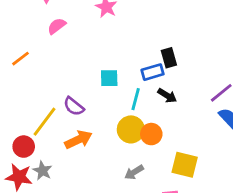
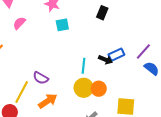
black rectangle: (169, 58) -> (102, 13), moved, turned 48
blue rectangle: (153, 72) -> (116, 55), moved
cyan square: (109, 78) -> (62, 25), moved

